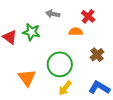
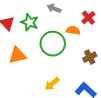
green circle: (60, 64) -> (53, 44), moved
orange triangle: (27, 78) -> (17, 55), moved, turned 42

